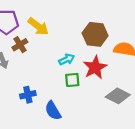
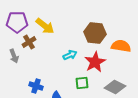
green square: (72, 80) -> (82, 83), moved
blue cross: (28, 95) -> (36, 86), turned 32

